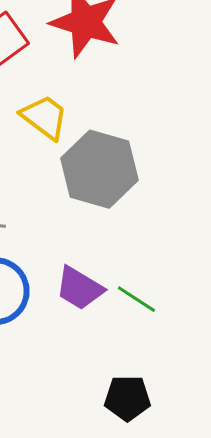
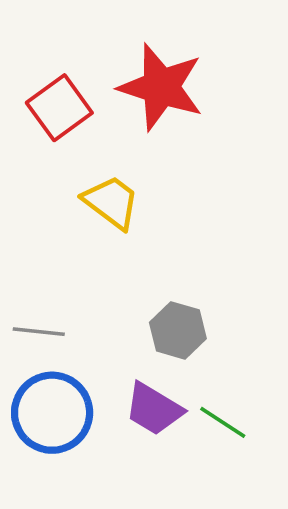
gray hexagon: (99, 169) -> (178, 330), moved, size x0.6

